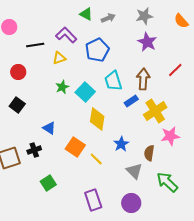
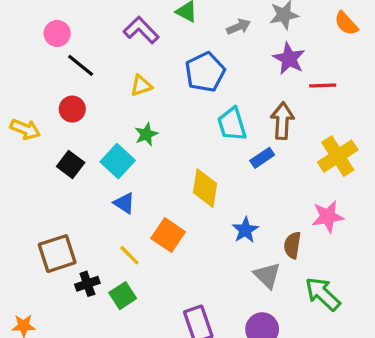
gray arrow: (108, 18) -> (239, 27), moved
purple L-shape: (66, 35) -> (141, 30), moved
black line: (35, 45) -> (81, 65), moved, turned 48
red line: (175, 70) -> (323, 86), moved, turned 42
cyan square: (85, 92) -> (118, 161), moved
yellow cross: (155, 111) -> (338, 156), moved
black cross: (34, 150) -> (87, 284), moved
yellow line: (96, 159) -> (129, 255), moved

